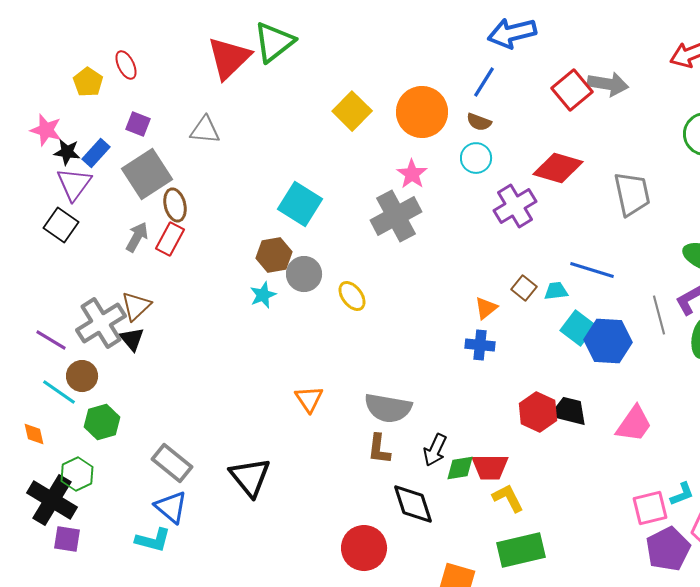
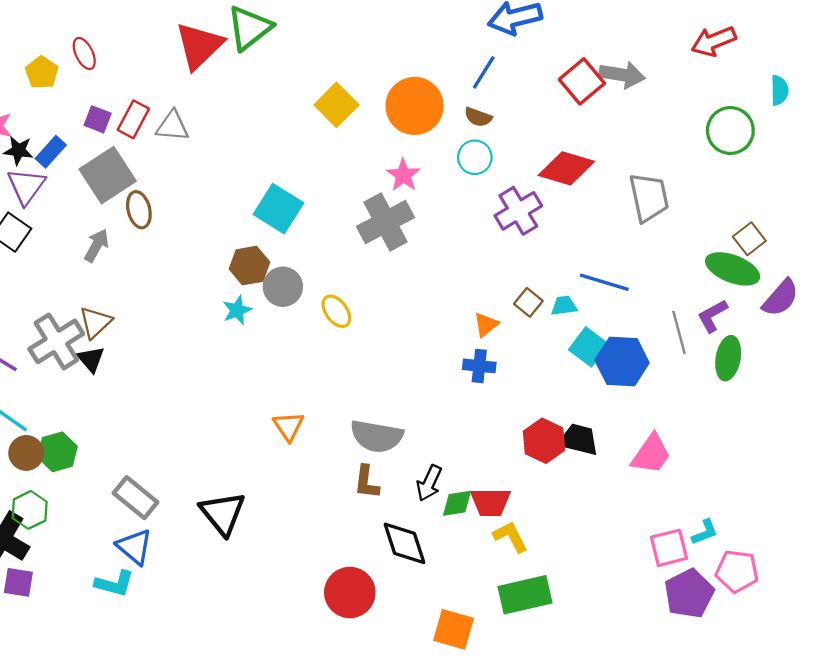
red rectangle: (170, 239) -> (133, 119), moved
brown circle: (82, 376) -> (26, 453), moved

